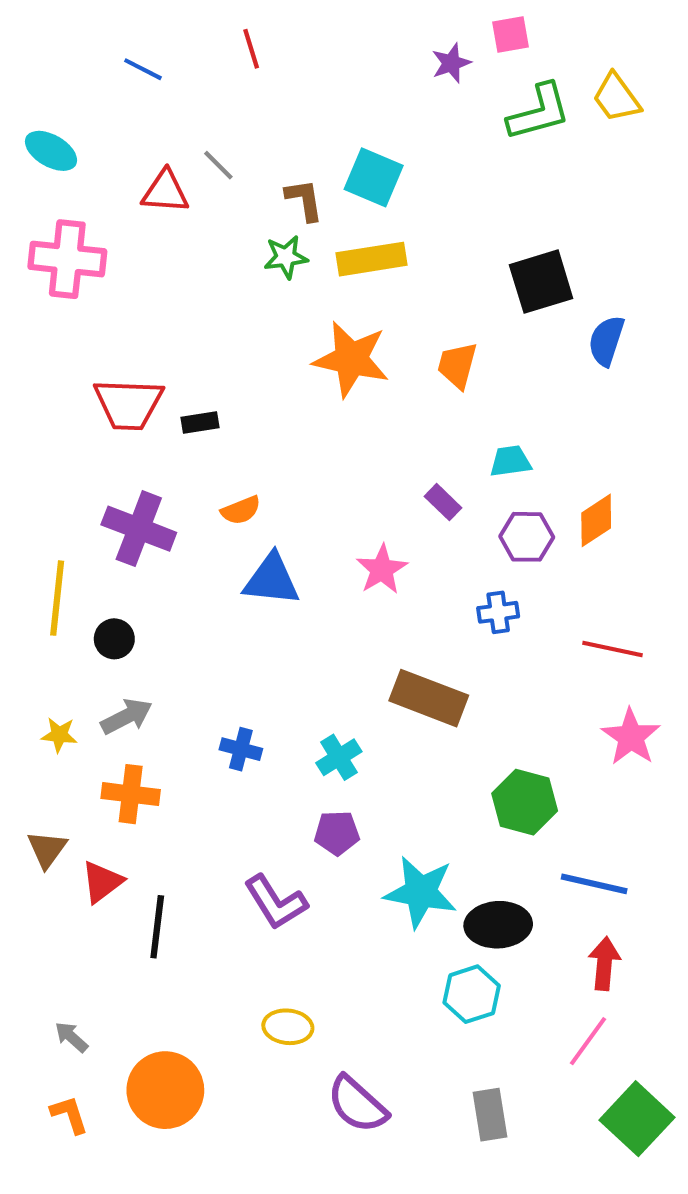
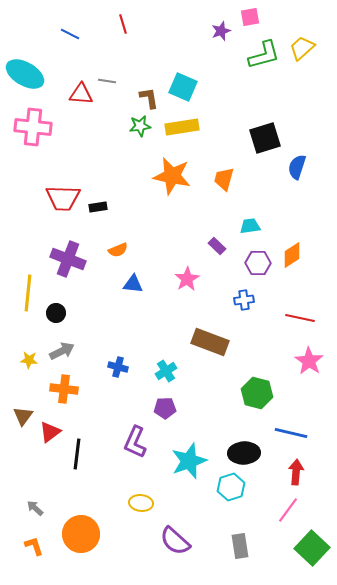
yellow trapezoid: (617, 98) -> (302, 48), turned 84
cyan ellipse: (51, 151) -> (25, 74), size x1.5
gray line: (218, 165) -> (107, 81), turned -36
blue triangle: (272, 580) -> (133, 284), size x0.7
cyan star: (421, 892) -> (189, 461), moved, turned -30
purple L-shape: (276, 902) -> (135, 442), turned 56

